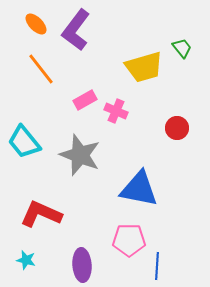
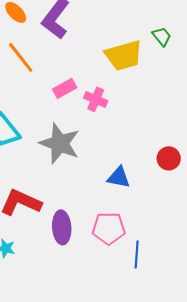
red circle: (177, 128) -> (169, 158), moved
blue triangle: (139, 189) -> (119, 177), size x0.6
purple ellipse: (82, 265) -> (62, 227), moved

